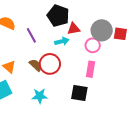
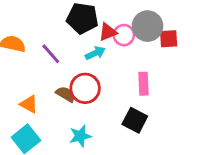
red square: (120, 34) -> (169, 39), moved
pink circle: (93, 45) -> (124, 35), moved
black square: (79, 93) -> (135, 120), turned 30

